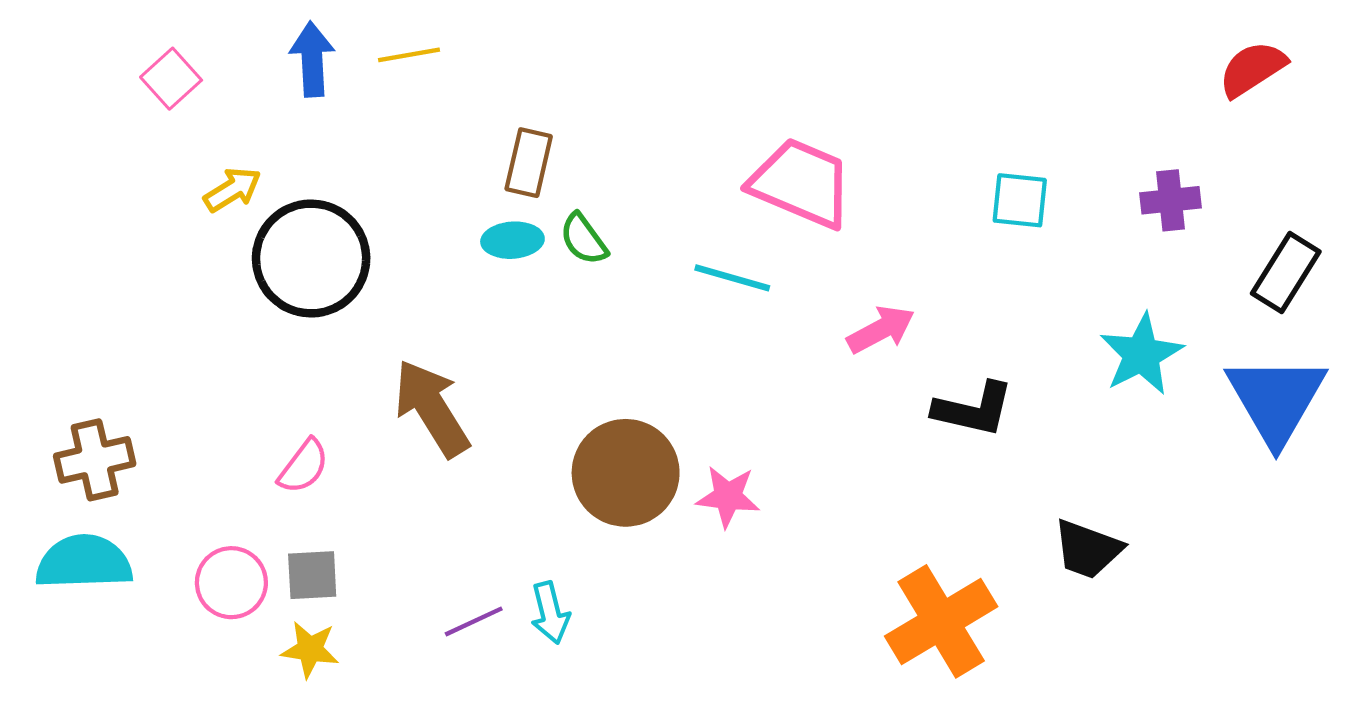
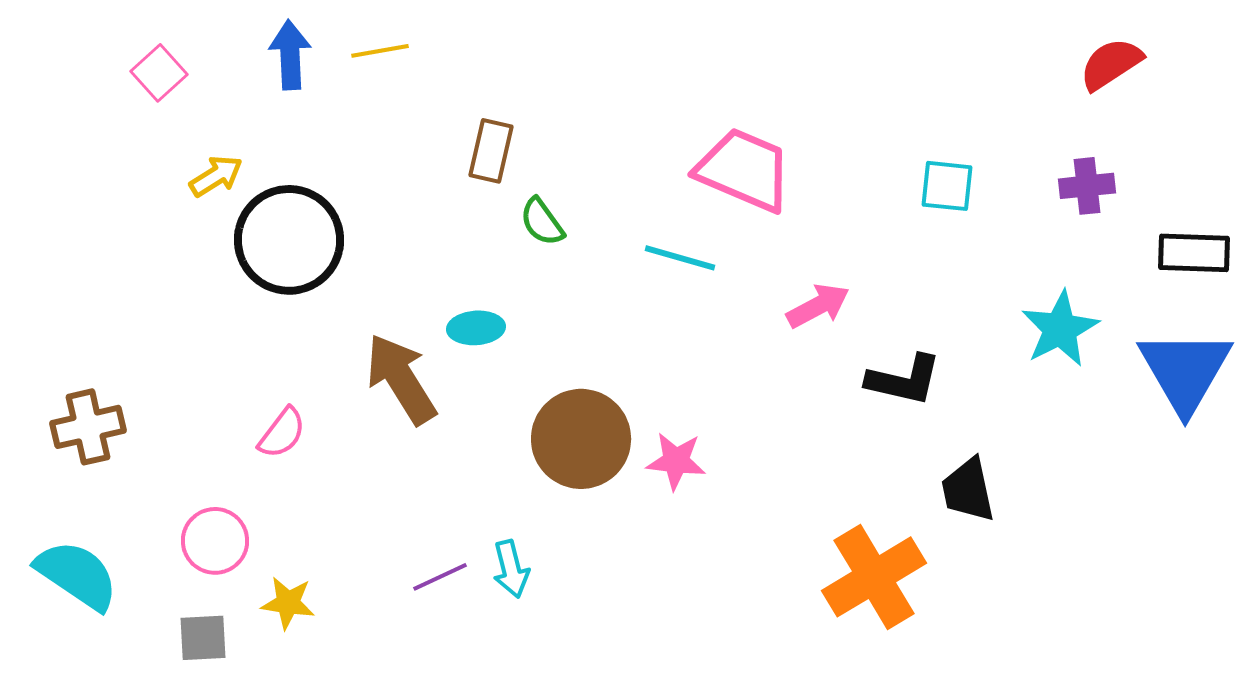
red semicircle: (1252, 69) -> (1111, 64), moved
cyan ellipse: (512, 240) -> (476, 328), moved
black rectangle: (1286, 272) -> (1194, 253), turned 60
black trapezoid: (1088, 549) -> (968, 490), moved, turned 58
cyan semicircle: (84, 562) -> (77, 575), moved, turned 36
gray square: (312, 575) -> (203, 638), moved

